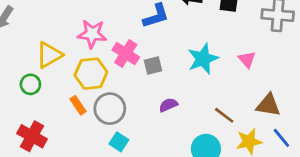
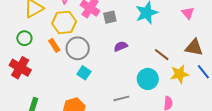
pink triangle: (247, 59) -> (188, 13), moved
green circle: (30, 84) -> (24, 38), moved

